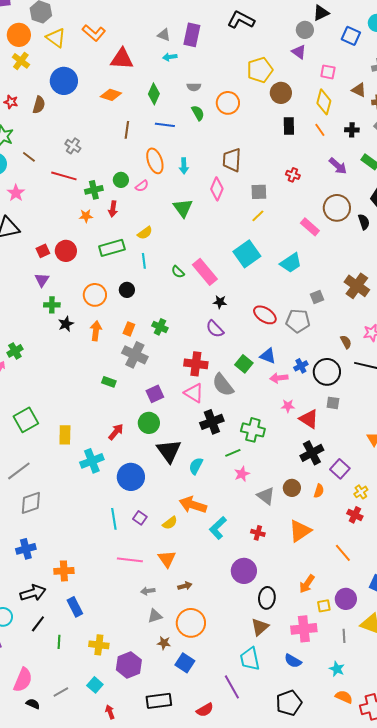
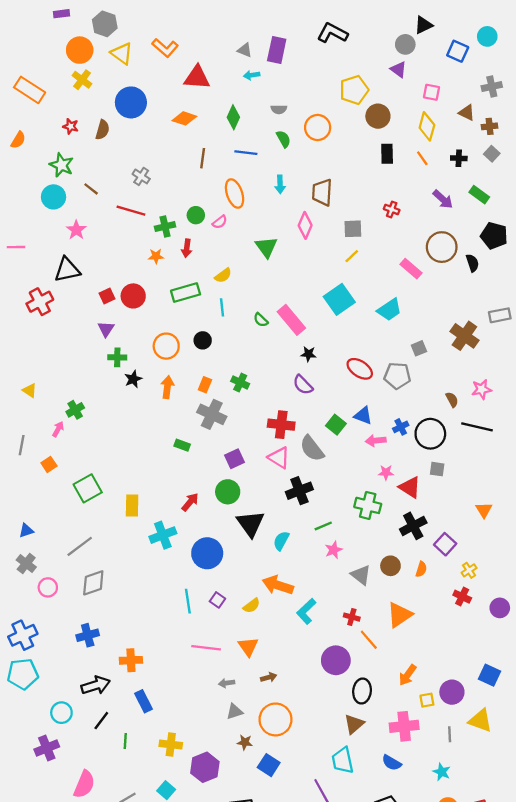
cyan arrow: (184, 166) -> (280, 184), moved
green cross: (253, 430) -> (368, 505), moved
orange line: (343, 553) -> (369, 640), moved

